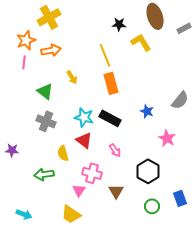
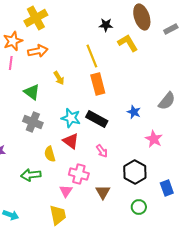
blue rectangle: (180, 198) -> (167, 188), moved
yellow trapezoid: (71, 214) -> (58, 215), turned -135

